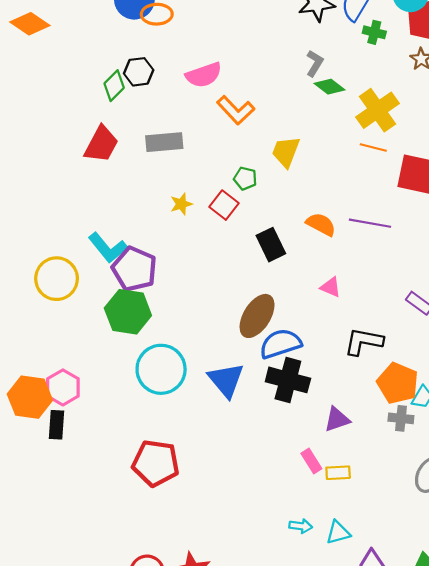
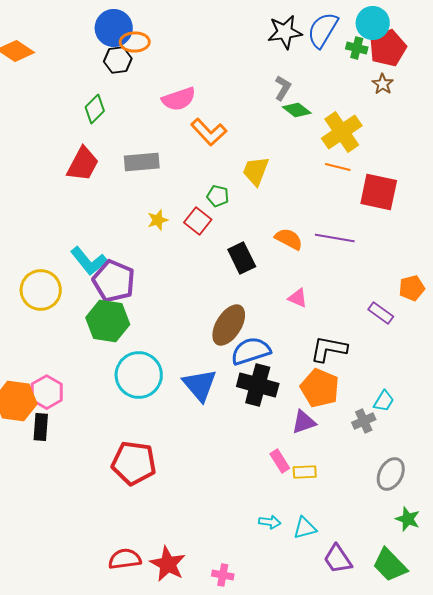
green cross: (374, 32) -> (357, 48), moved
black hexagon: (139, 72) -> (118, 60), moved
orange pentagon: (398, 383) -> (320, 388), moved
gray cross: (401, 418) -> (364, 421), turned -30

